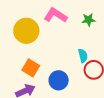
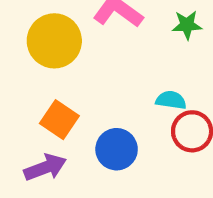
cyan semicircle: (83, 56) -> (171, 100), turned -72

